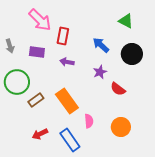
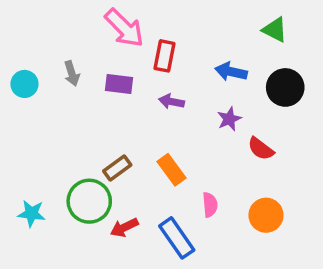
blue arrow: (101, 45) -> (231, 72), turned -30
green circle: (17, 82) -> (89, 201), moved
orange rectangle: (67, 101) -> (171, 170), size x0.7

